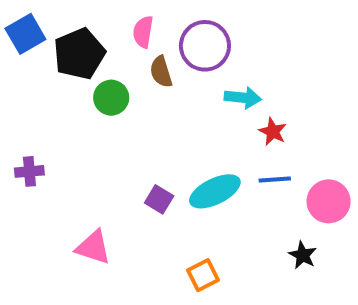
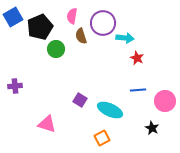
cyan arrow: (243, 98) -> (125, 38), moved
red star: (273, 132) -> (137, 58), moved
cyan ellipse: (215, 191) -> (110, 110), moved, turned 50

